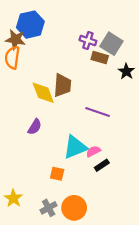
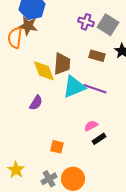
brown star: (15, 39) -> (28, 26), moved
brown rectangle: (100, 58) -> (97, 56), moved
cyan triangle: (75, 147) -> (74, 87), moved

